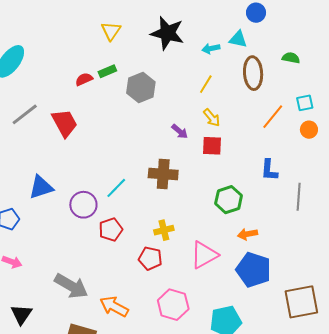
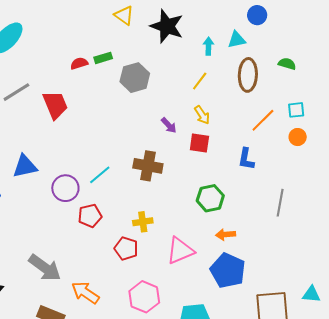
yellow triangle: (111, 31) -> (124, 15), moved, turned -35
cyan triangle: (238, 39) -> (237, 40), turned -30
cyan arrow: (211, 49) -> (208, 46), turned 96
blue L-shape: (269, 170) -> (246, 159), moved

